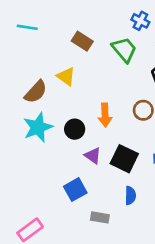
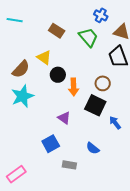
black circle: (75, 129) -> (58, 75), moved
black square: (124, 159) -> (95, 105), moved
blue semicircle: (130, 196) -> (93, 148), turned 128

